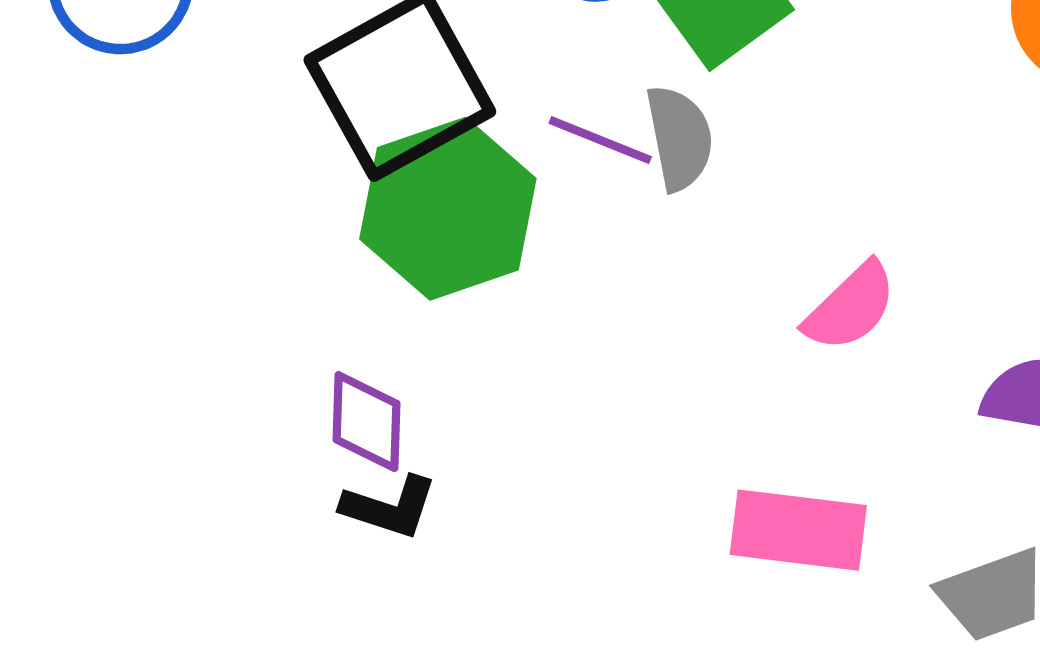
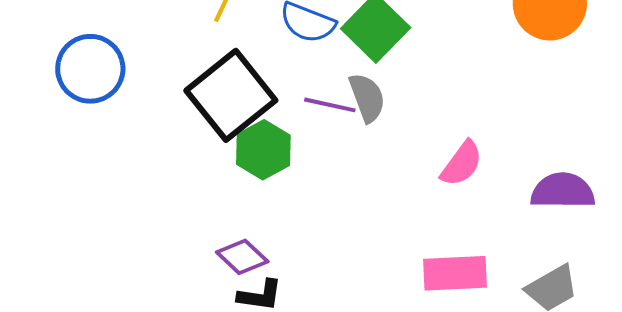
green hexagon: (448, 209) -> (263, 150), size x0.7
purple diamond: (367, 422) -> (242, 257), turned -39

